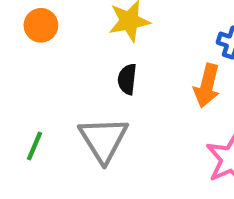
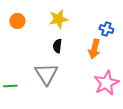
green line: (34, 146) -> (10, 86), moved, turned 64

